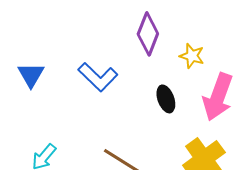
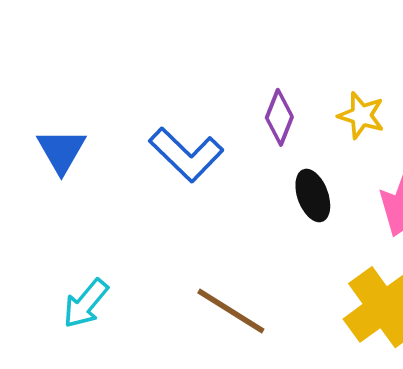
purple diamond: (148, 34) -> (279, 117), moved, size x0.7

